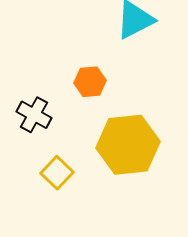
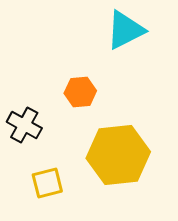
yellow square: (57, 173) -> (47, 183), turned 32

